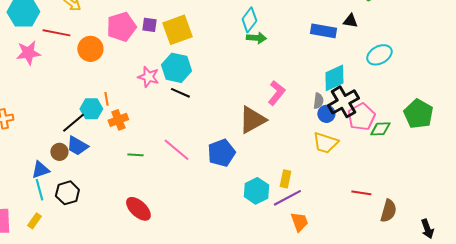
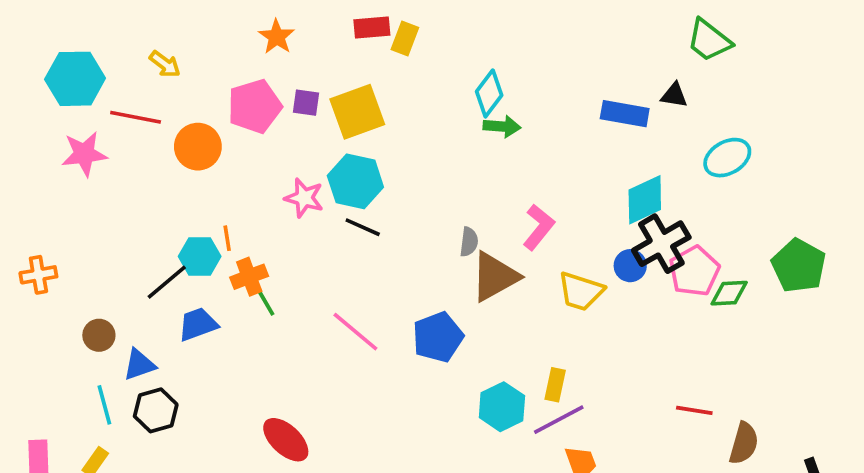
gray semicircle: (318, 101) -> (469, 242), moved
yellow trapezoid: (325, 143) -> (581, 291), moved
blue trapezoid: (77, 146) -> (198, 324), moved, turned 130
brown circle: (59, 152) -> (99, 335), moved
green line: (135, 155) -> (266, 302), moved, turned 56
blue triangle: (40, 170) -> (139, 365), moved

